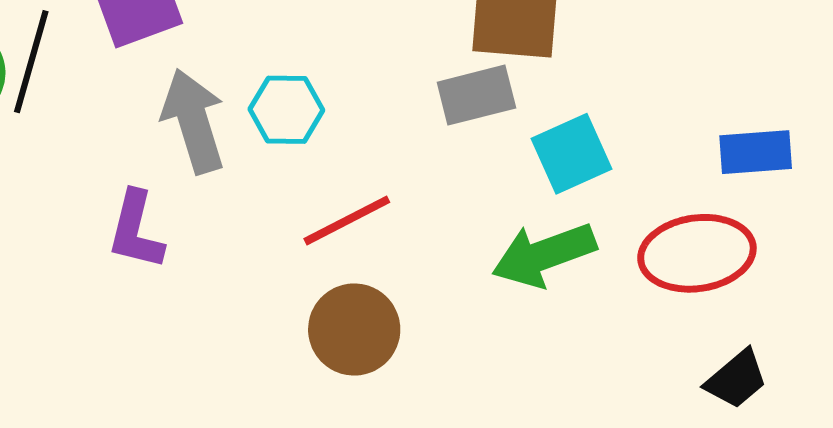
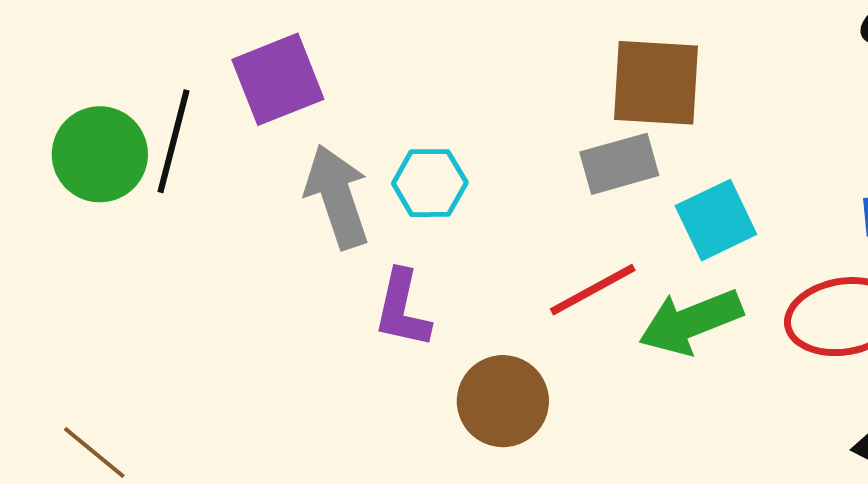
red line: (347, 221) -> (593, 290), moved
purple L-shape: (136, 230) -> (402, 309), moved

